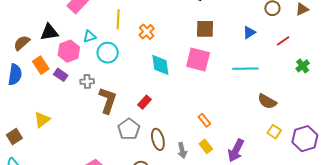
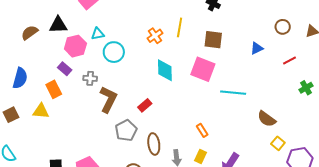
yellow line: (118, 19) -> (180, 27), moved
orange rectangle: (41, 65) -> (54, 89), moved
cyan line: (245, 69) -> (233, 93), moved
blue semicircle: (15, 75) -> (20, 78), moved
yellow triangle: (42, 120) -> (41, 111), turned 36
yellow square: (274, 132) -> (278, 143), moved
brown square: (14, 137) -> (11, 115), moved
yellow rectangle: (206, 146) -> (201, 156), turned 56

